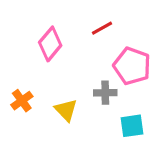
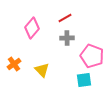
pink pentagon: (132, 66) -> (92, 56), moved
gray cross: (105, 93) -> (67, 38), moved

